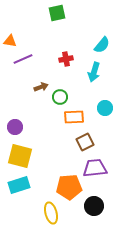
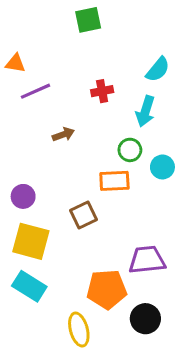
green circle: (60, 97) -> (130, 150), moved
brown square: (85, 142) -> (83, 215), moved
cyan rectangle: (19, 185) -> (29, 286), turned 50

